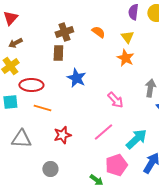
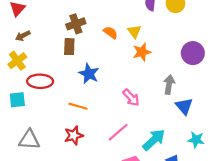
orange semicircle: (98, 32) -> (110, 33), moved
yellow triangle: (127, 37) -> (134, 31), moved
orange star: (125, 58) -> (142, 52), turned 30
orange line: (42, 108) -> (78, 106), moved

